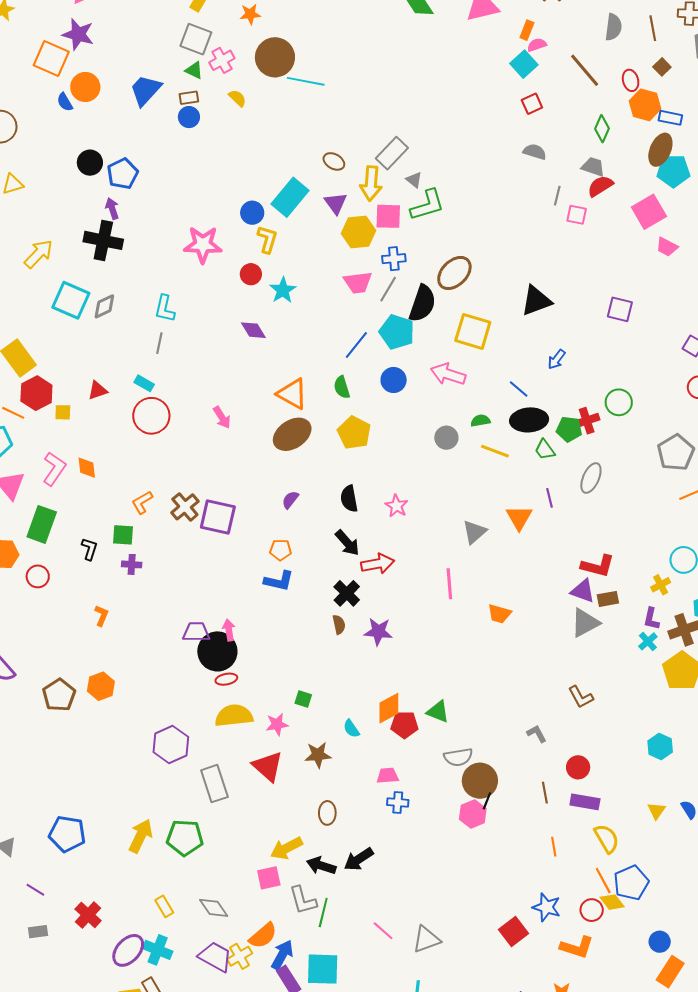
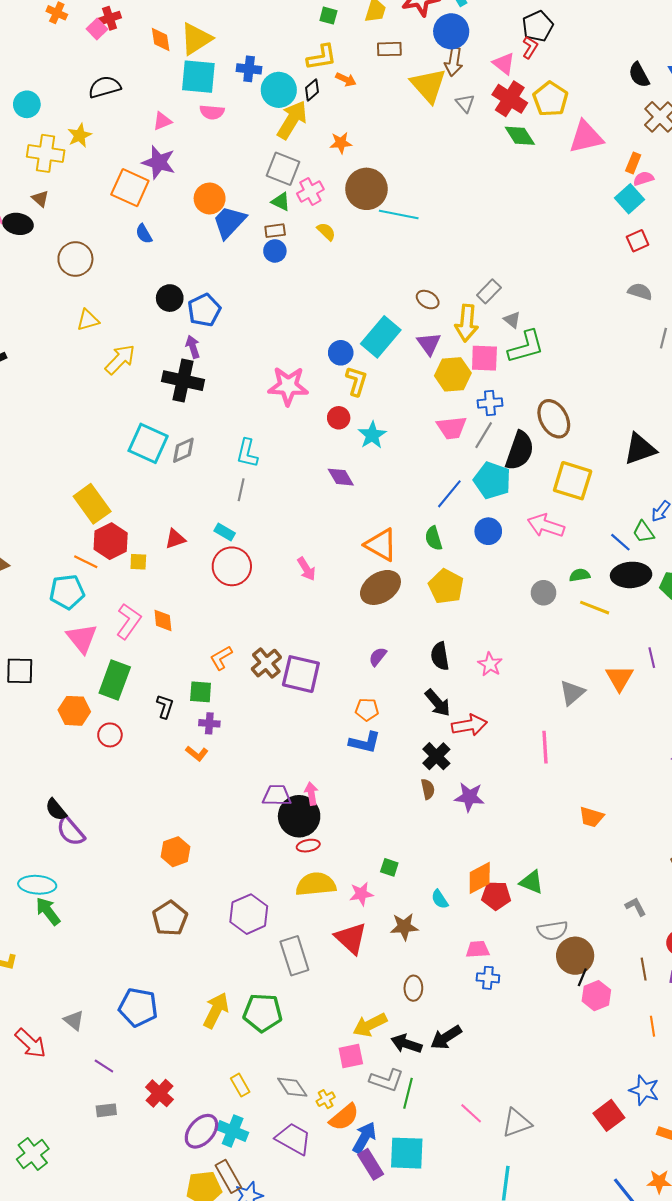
orange circle: (85, 87) -> (210, 199), moved
gray rectangle: (392, 153) -> (489, 291), size x0.7
yellow arrow: (39, 254) -> (120, 360), moved
brown ellipse: (454, 273) -> (554, 419), turned -75
green trapezoid: (545, 450) -> (643, 532), moved
orange trapezoid: (499, 614) -> (591, 817), moved
orange L-shape: (102, 616) -> (197, 753), moved, turned 105
brown pentagon: (59, 695) -> (170, 918), moved
pink hexagon: (473, 814) -> (596, 996), moved
gray L-shape: (303, 900) -> (387, 1080), turned -56
yellow cross: (240, 956) -> (326, 1099), moved, size x0.7

